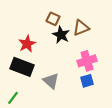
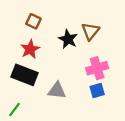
brown square: (53, 19) -> (33, 21), moved
brown triangle: (81, 28) -> (90, 31), turned -30
gray triangle: (51, 81) -> (57, 90), turned -36

